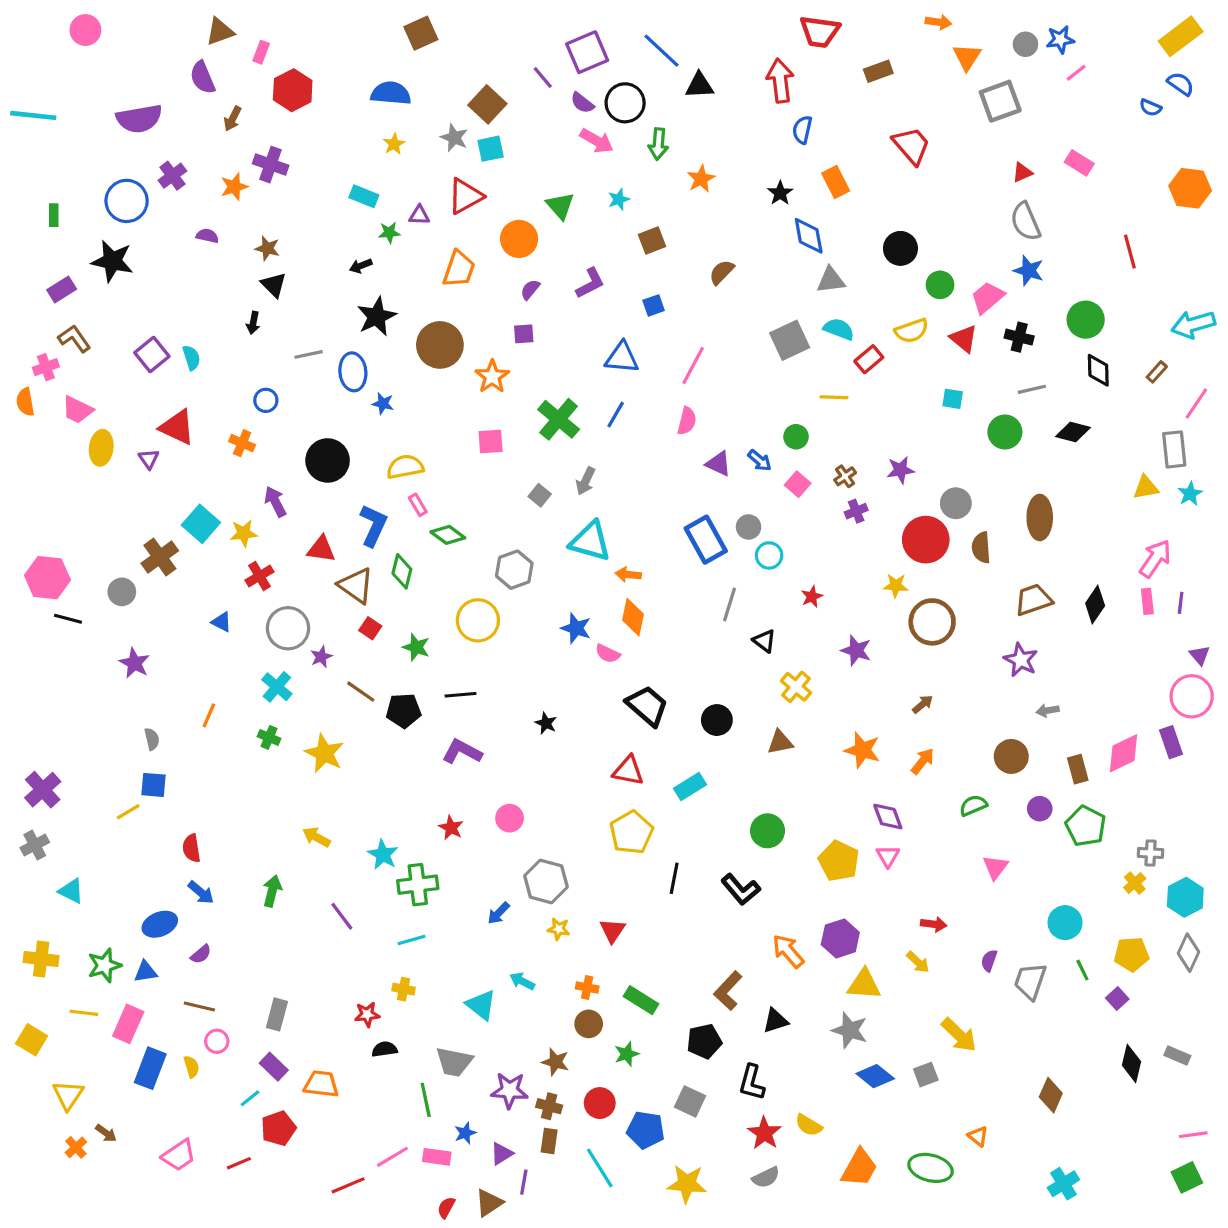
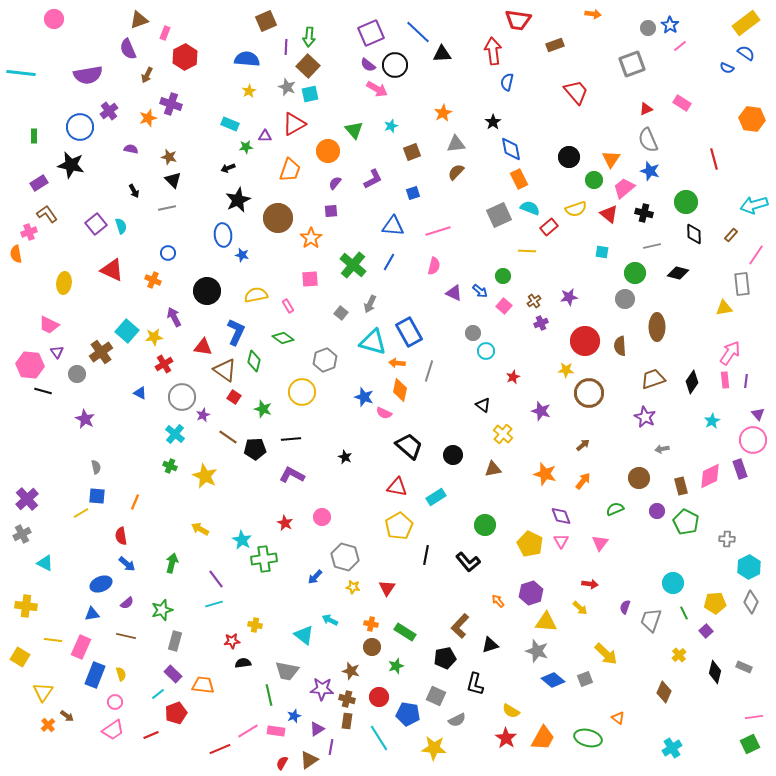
blue star: (1060, 40) -> (670, 25), turned -30
orange triangle: (967, 57) -> (611, 159), moved
purple line: (543, 77) -> (286, 47), moved, turned 42
green arrow: (658, 144) -> (309, 37), moved
orange rectangle: (836, 182) -> (519, 179), moved
gray triangle: (831, 280) -> (456, 144), moved
black arrow: (253, 323) -> (134, 191), moved, turned -40
gray line: (309, 354) -> (167, 208), moved
pink line: (693, 366) -> (438, 231), turned 45
pink trapezoid: (77, 410) -> (49, 325), moved
purple triangle: (149, 459) -> (57, 352), moved
cyan star: (1190, 494) -> (712, 421), moved
gray circle: (956, 503) -> (625, 299), moved
pink rectangle: (418, 505) -> (288, 306), moved
blue rectangle: (706, 540) -> (409, 332), moved
gray line: (730, 605) -> (429, 371), moved
orange line: (209, 715) -> (135, 502), moved
pink triangle: (995, 867) -> (600, 543), moved
yellow cross: (1135, 883) -> (679, 655), moved
cyan line: (411, 940) -> (214, 604), moved
orange arrow: (788, 951) -> (498, 601), size x0.6
green star: (104, 965) -> (162, 610), moved
pink circle: (217, 1041) -> (115, 702), moved
red star: (764, 1133) -> (506, 738), moved
gray semicircle: (766, 1177) -> (457, 720), moved

